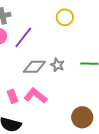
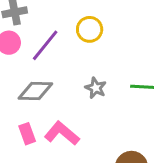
yellow circle: (65, 17) -> (90, 29), moved
gray diamond: (34, 67) -> (35, 91), moved

